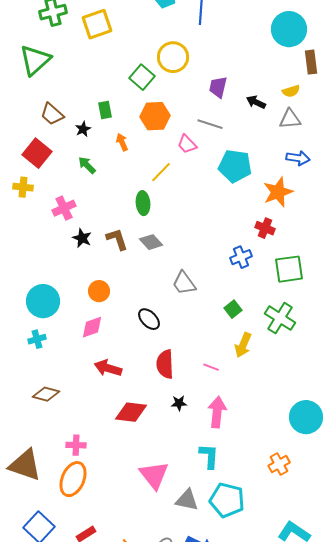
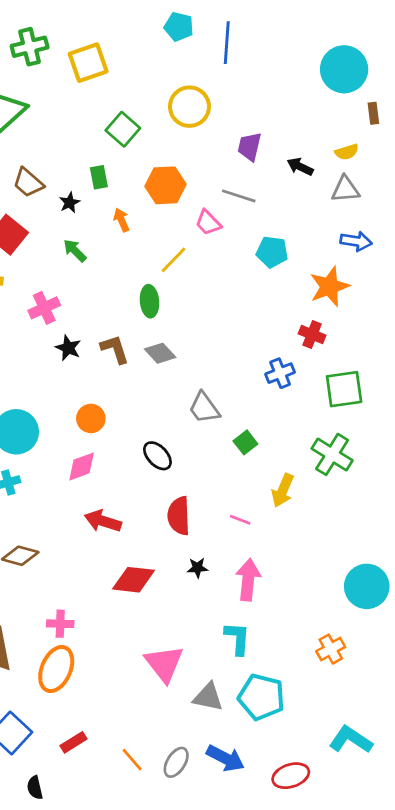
brown rectangle: (311, 62) -> (373, 113), size x0.7
green square: (142, 77) -> (123, 129), moved
cyan pentagon: (235, 166) -> (272, 252), size x0.7
green square: (233, 309) -> (245, 442), moved

